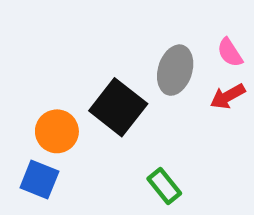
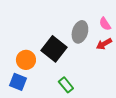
green rectangle: (164, 186) -> (66, 85), moved

